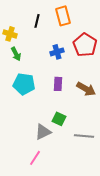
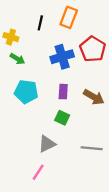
orange rectangle: (63, 16) -> (69, 17), turned 36
blue cross: (57, 52) -> (62, 57), size x1.5
green arrow: (16, 54) -> (17, 59), turned -32
green square: (59, 119) -> (62, 118), moved

